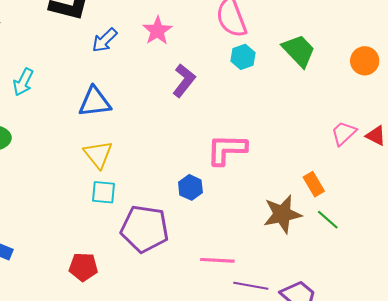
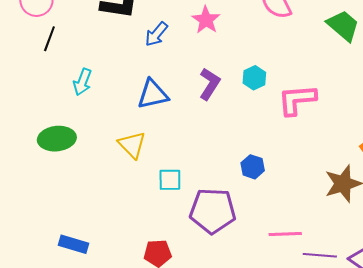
cyan hexagon: (243, 57) -> (254, 78), moved
purple L-shape: (184, 81) -> (210, 84), moved
pink L-shape: (227, 149) -> (297, 100), moved
yellow triangle: (98, 154) -> (132, 145), moved

